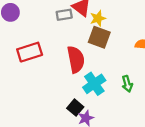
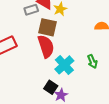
brown square: (99, 37) -> (48, 27), moved

